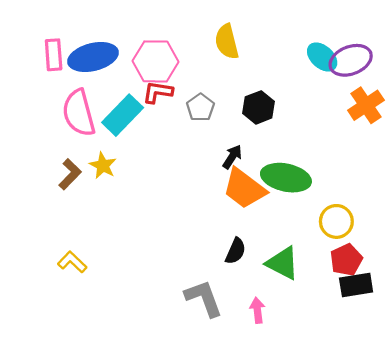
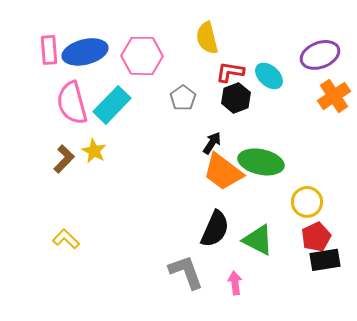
cyan ellipse: (322, 57) -> (269, 76), moved
red L-shape: (158, 92) -> (230, 72), moved
black semicircle: (236, 251) -> (215, 229), size x1.5

